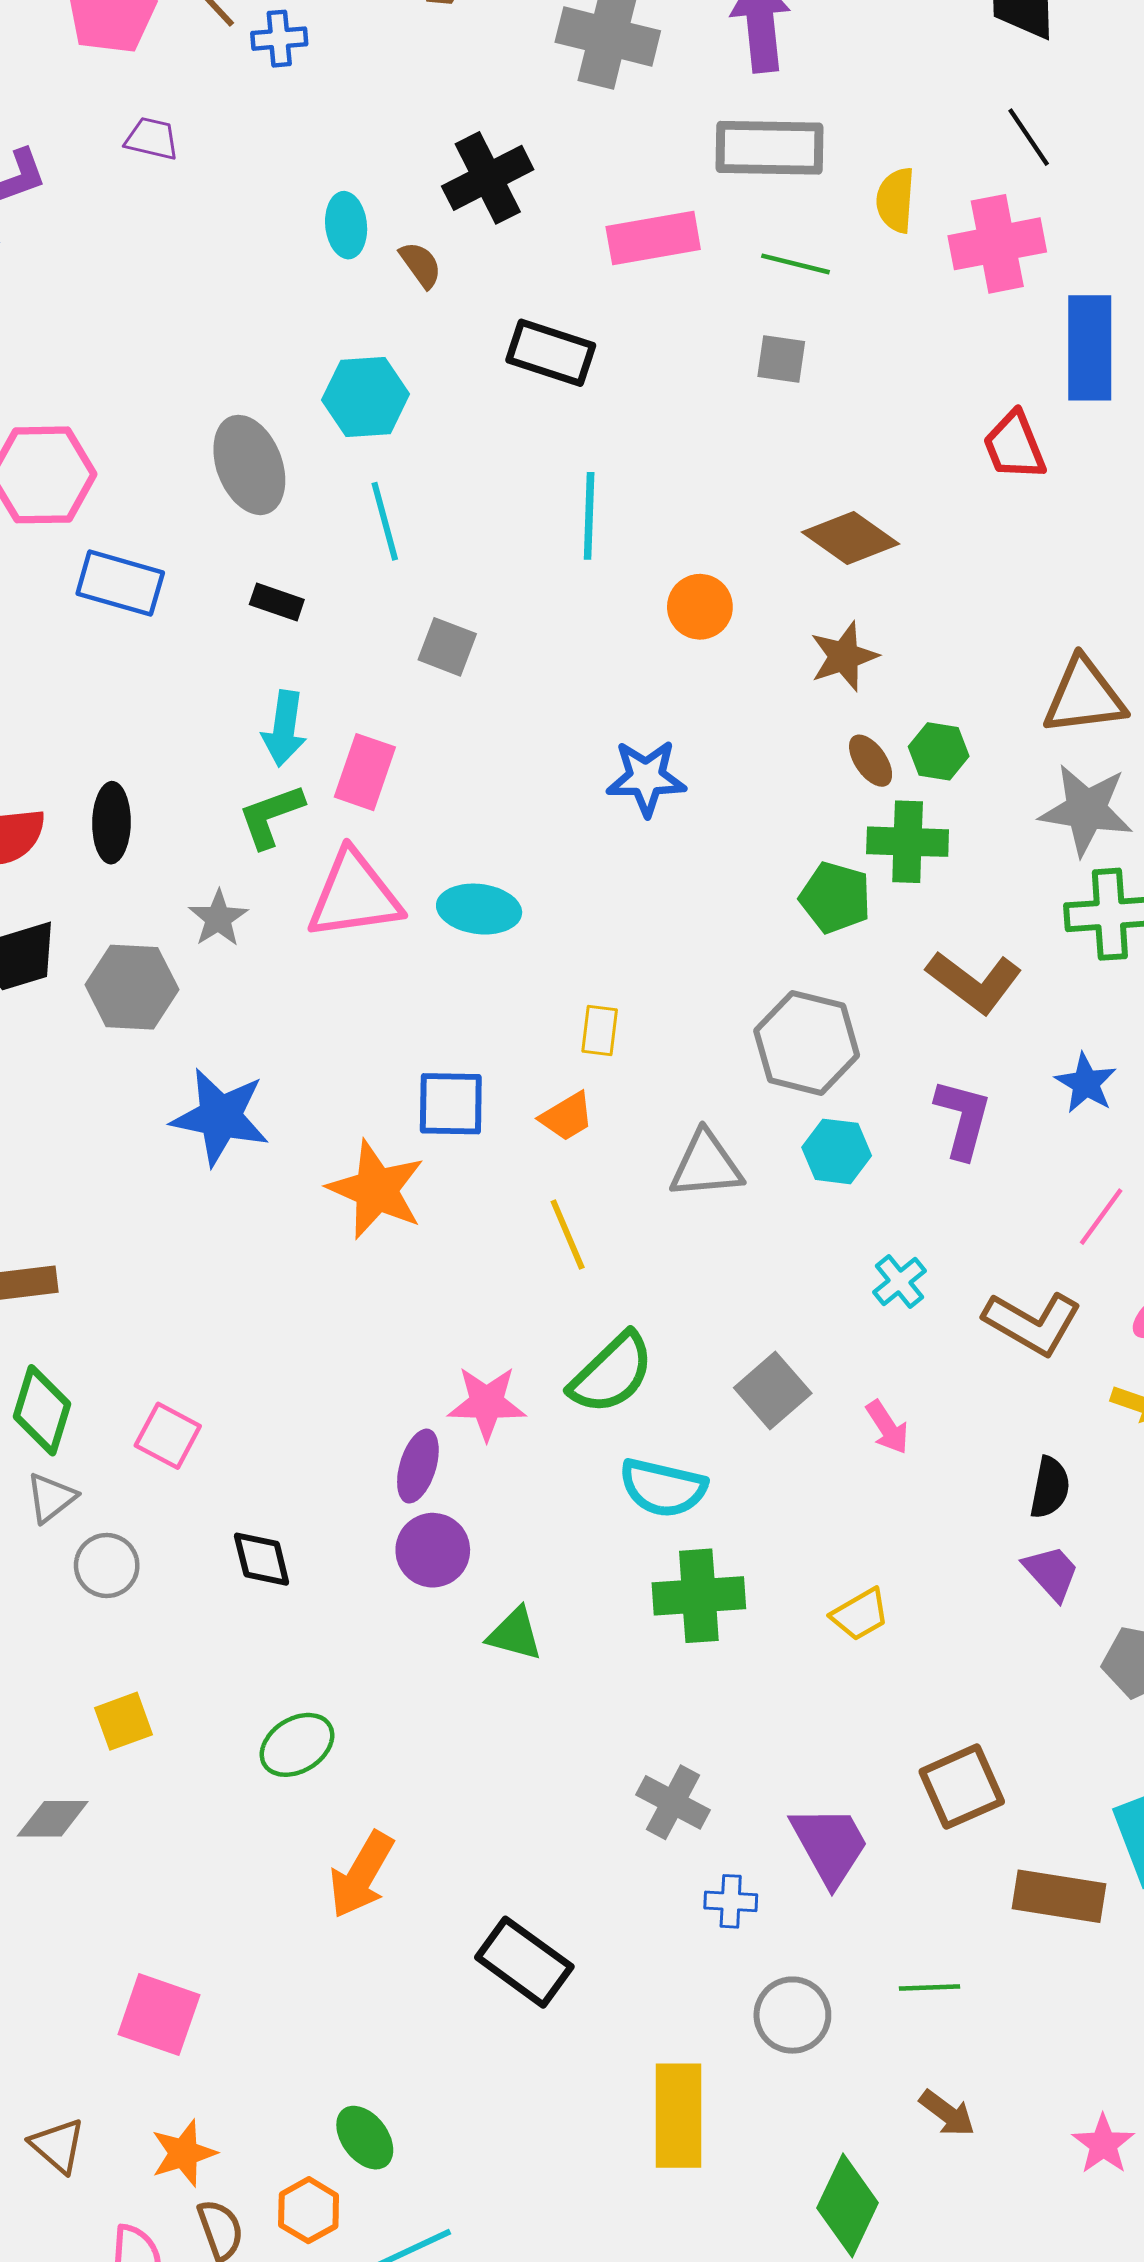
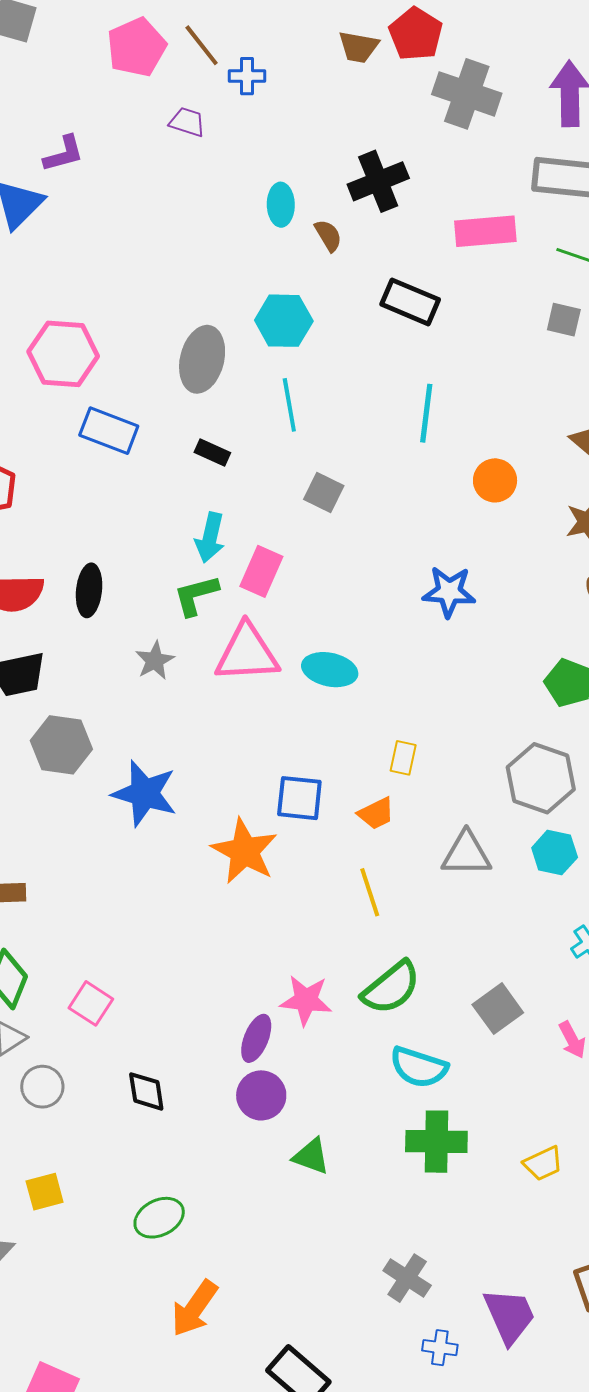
purple trapezoid: (152, 139) -> (187, 122), moved
gray ellipse: (249, 465) -> (202, 359), turned 30
gray hexagon: (132, 987) -> (61, 745), moved

